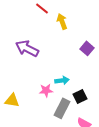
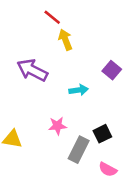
yellow arrow: (62, 21) -> (65, 40), moved
cyan arrow: (62, 80) -> (79, 90), moved

